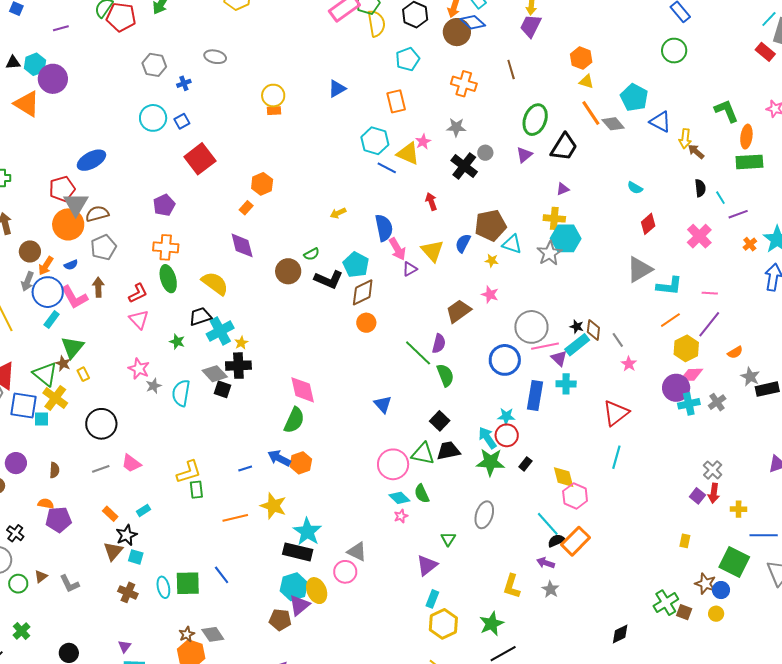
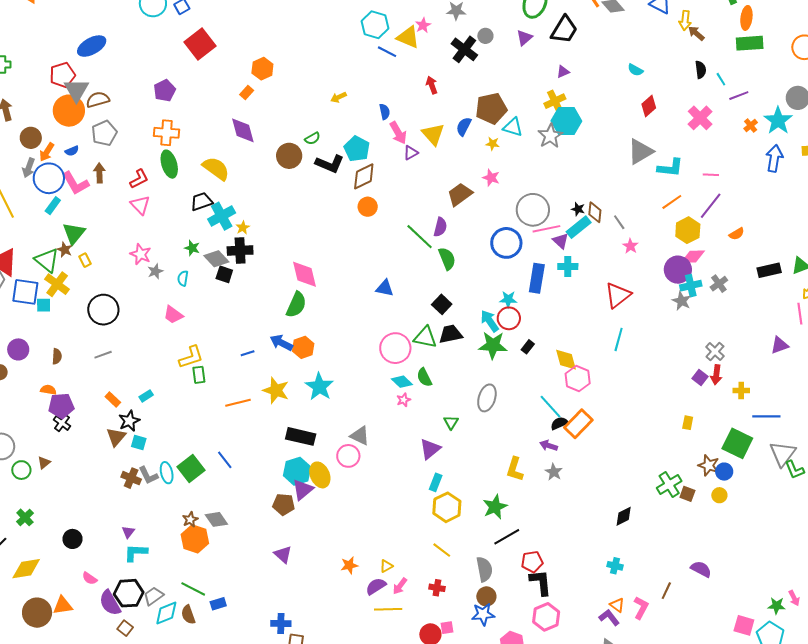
yellow cross: (554, 218) -> (555, 101), turned -30
blue semicircle: (384, 228) -> (385, 112), size x0.6
green star: (177, 342) -> (192, 248), moved
gray star: (750, 377) -> (682, 301), moved
cyan semicircle: (181, 393) -> (183, 278), size x0.6
blue triangle: (383, 404) -> (385, 288), turned -36
pink trapezoid: (131, 463) -> (173, 315), moved
cyan star: (307, 532) -> (319, 387), moved
black cross: (15, 533) -> (62, 423), moved
green square: (188, 583) -> (191, 468), turned -36
gray L-shape: (69, 584) -> (148, 475), moved

